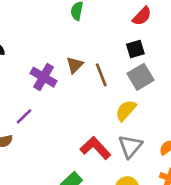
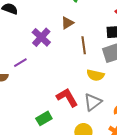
brown triangle: (75, 65) -> (67, 23), moved
yellow semicircle: (126, 110) -> (95, 75), turned -132

